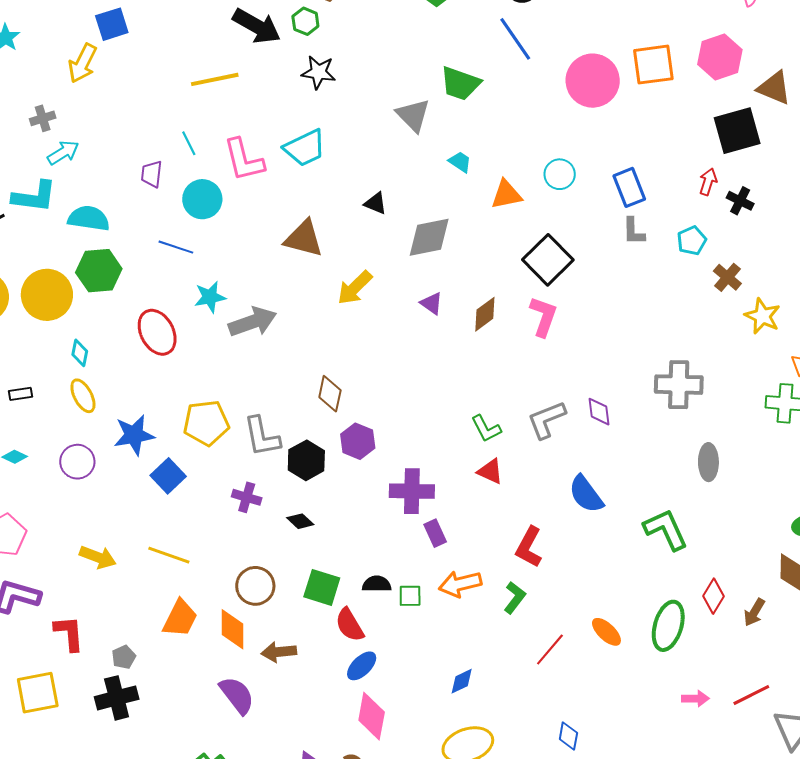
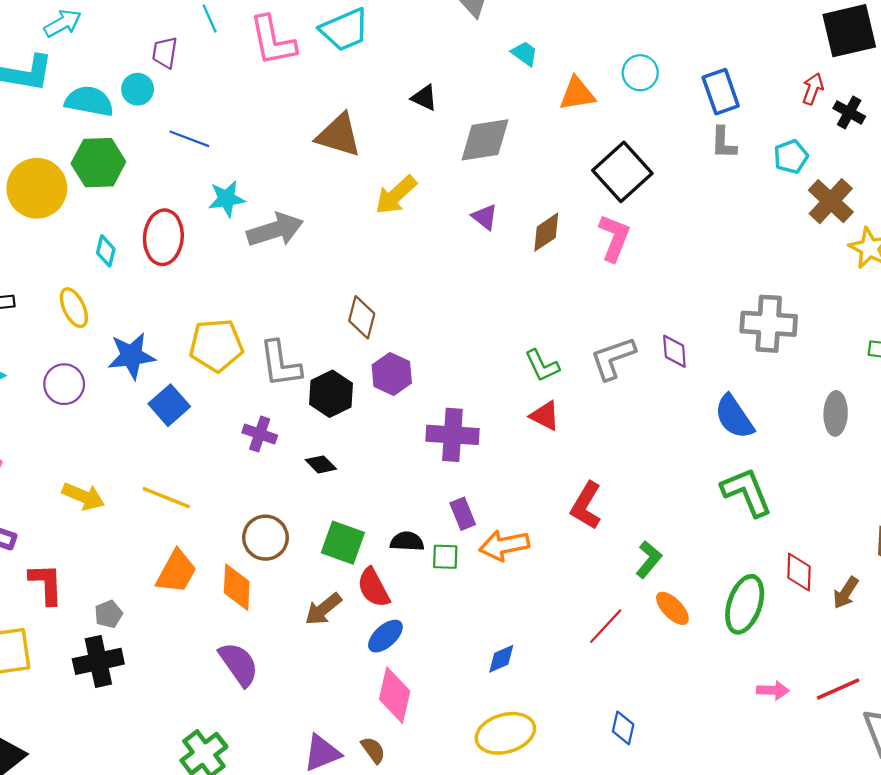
cyan circle: (202, 199) -> (138, 89), moved, size x0.7
brown cross: (727, 277) -> (831, 201), size x1.4
red ellipse: (157, 332) -> (163, 237), turned 30
cyan diamond: (80, 353) -> (106, 251), moved
gray ellipse: (708, 462) -> (836, 413), moved
blue semicircle: (586, 494) -> (734, 417), moved
purple rectangle: (435, 533) -> (463, 514), moved
red diamond: (714, 596) -> (799, 572), turned -32
green L-shape: (515, 598) -> (649, 559), moved
brown arrow: (279, 652) -> (323, 609), moved, turned -36

